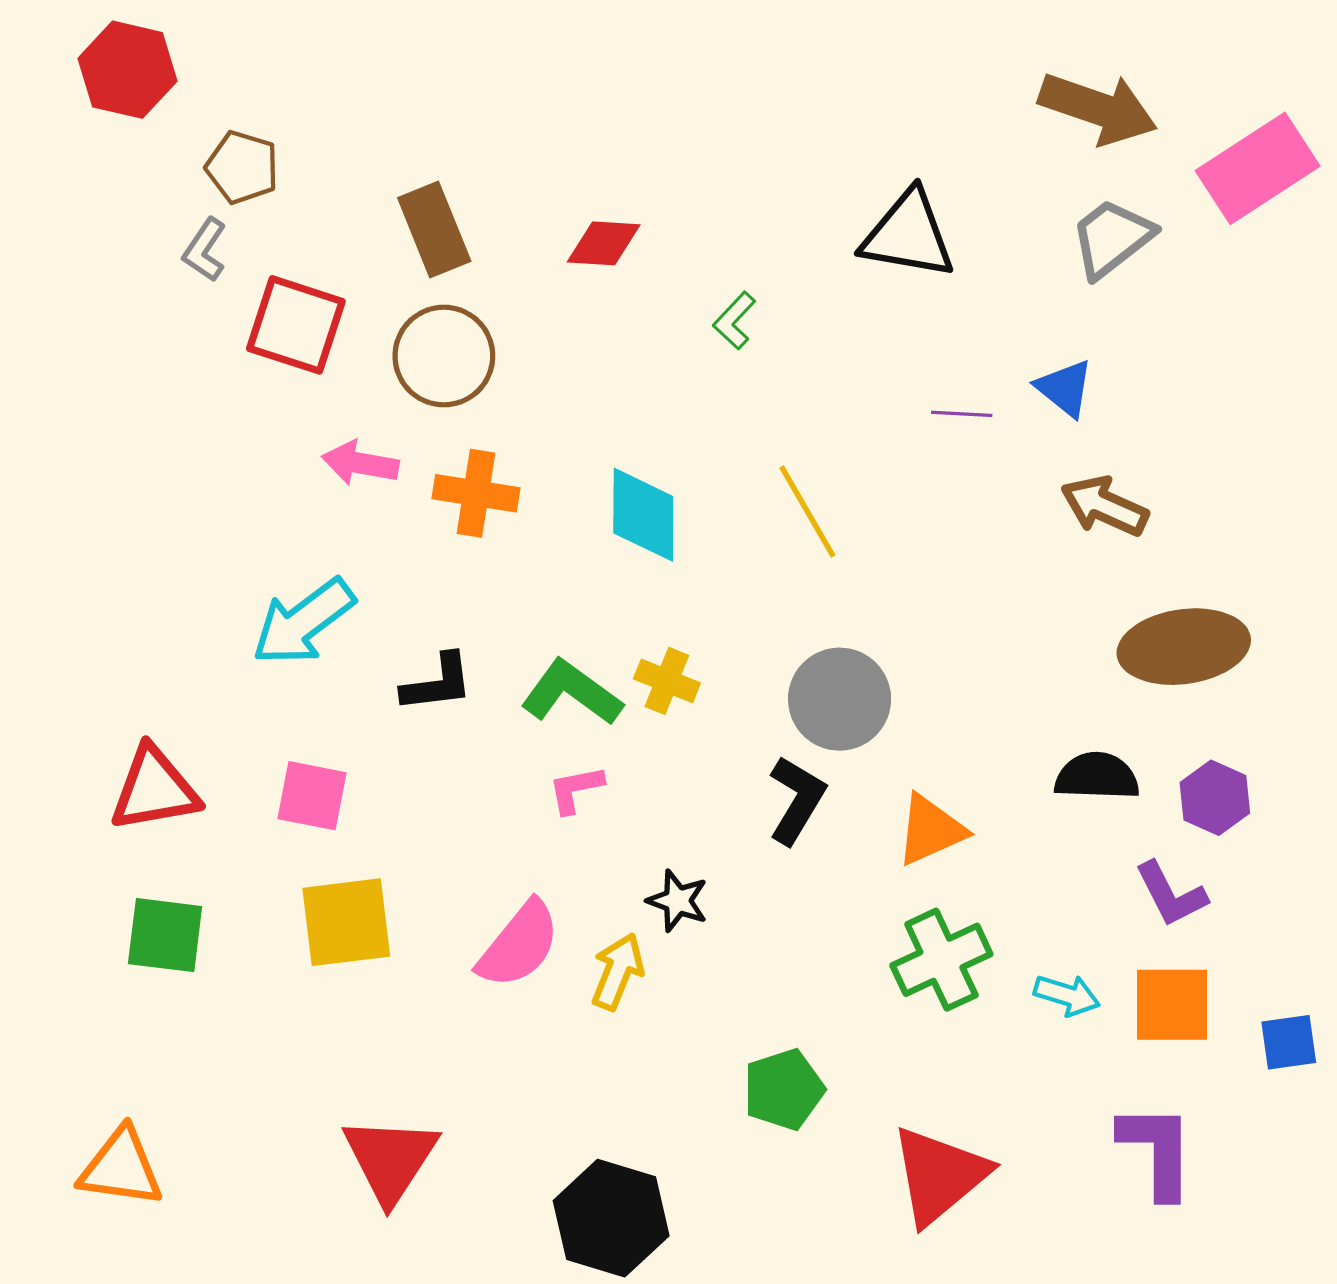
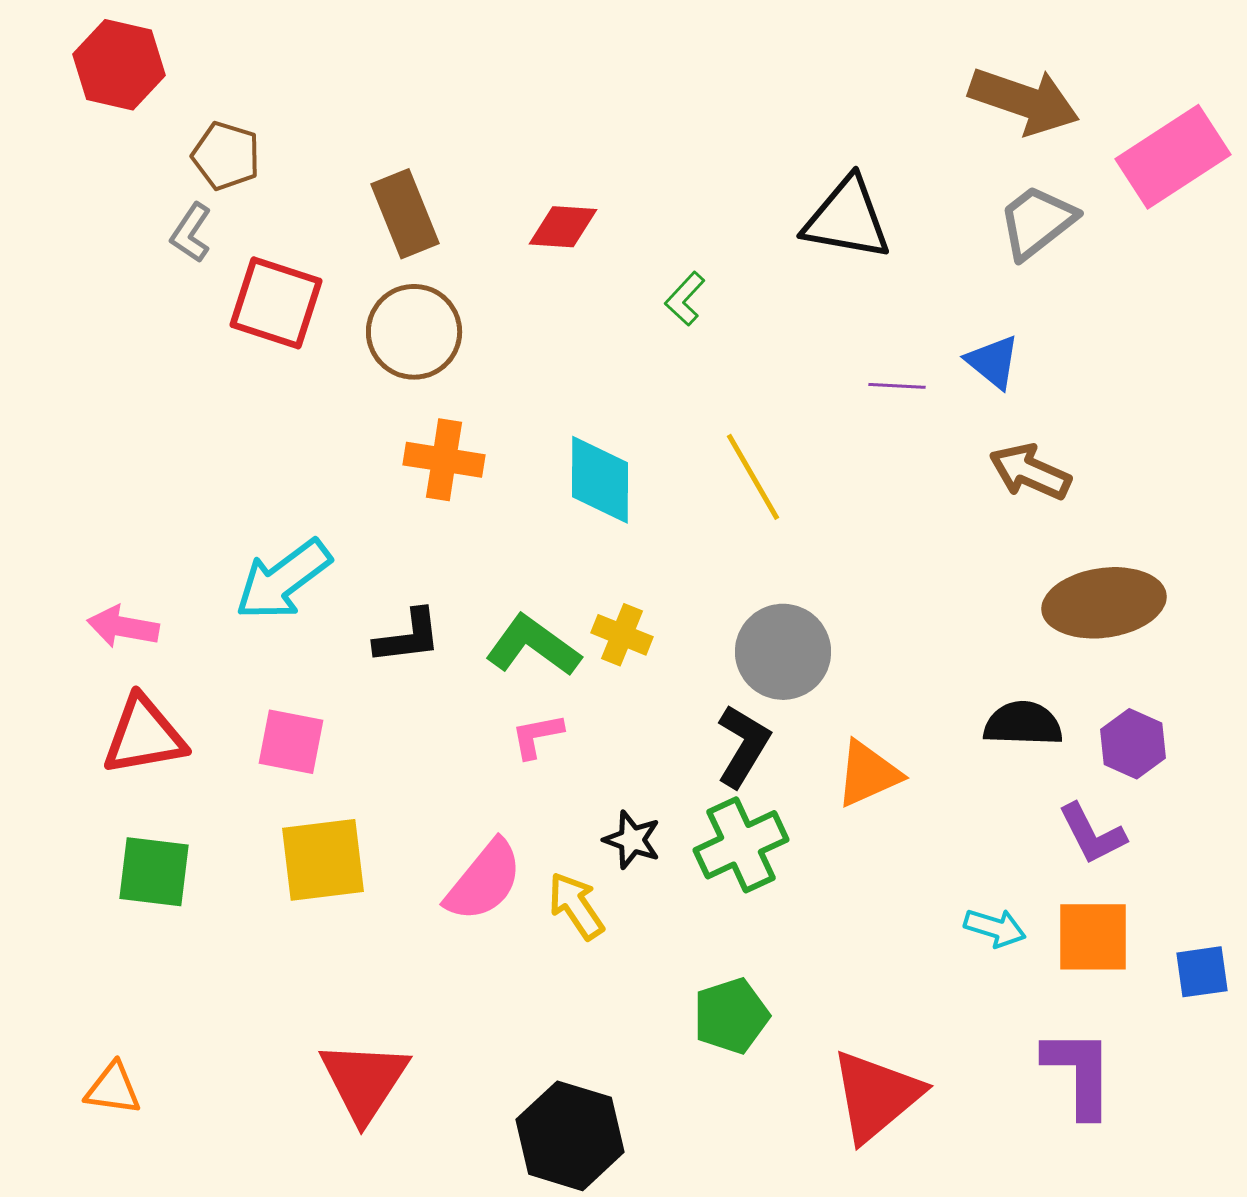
pink arrow: (360, 463) -> (123, 627), moved
green cross: (941, 960) -> (741, 845), moved
yellow arrow: (618, 972) -> (576, 906), turned -56
orange triangle: (121, 1168) -> (113, 1089), size x0.7

